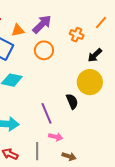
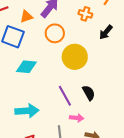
yellow circle: (90, 82) -> (75, 57), moved
black semicircle: (72, 101) -> (89, 93), moved

